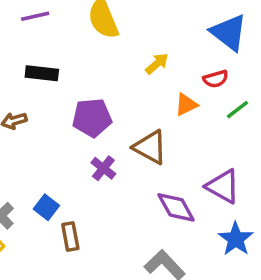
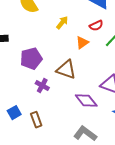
blue square: (46, 207) -> (14, 113), turned 32
brown rectangle: (70, 237) -> (36, 120), moved

